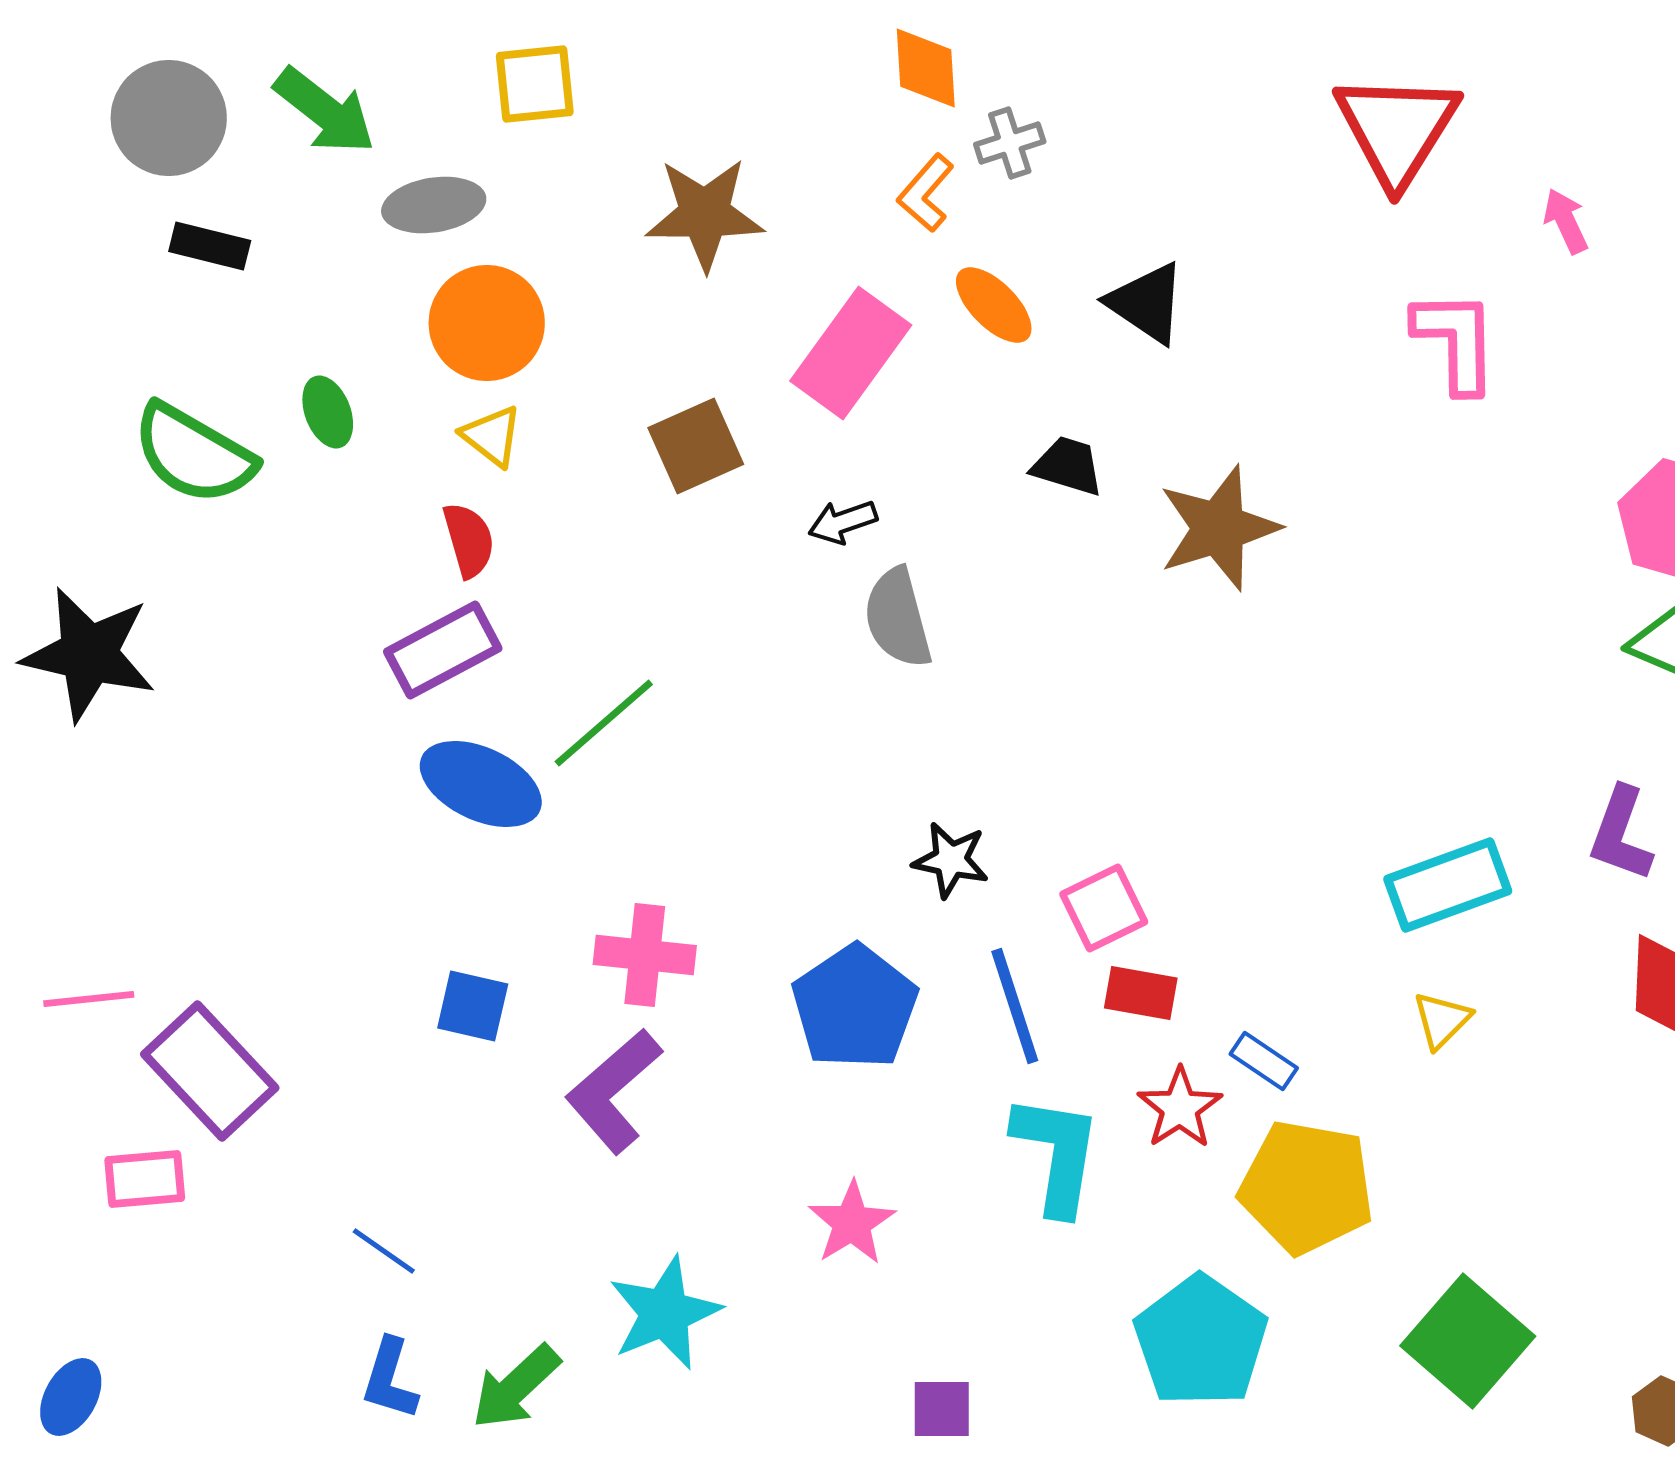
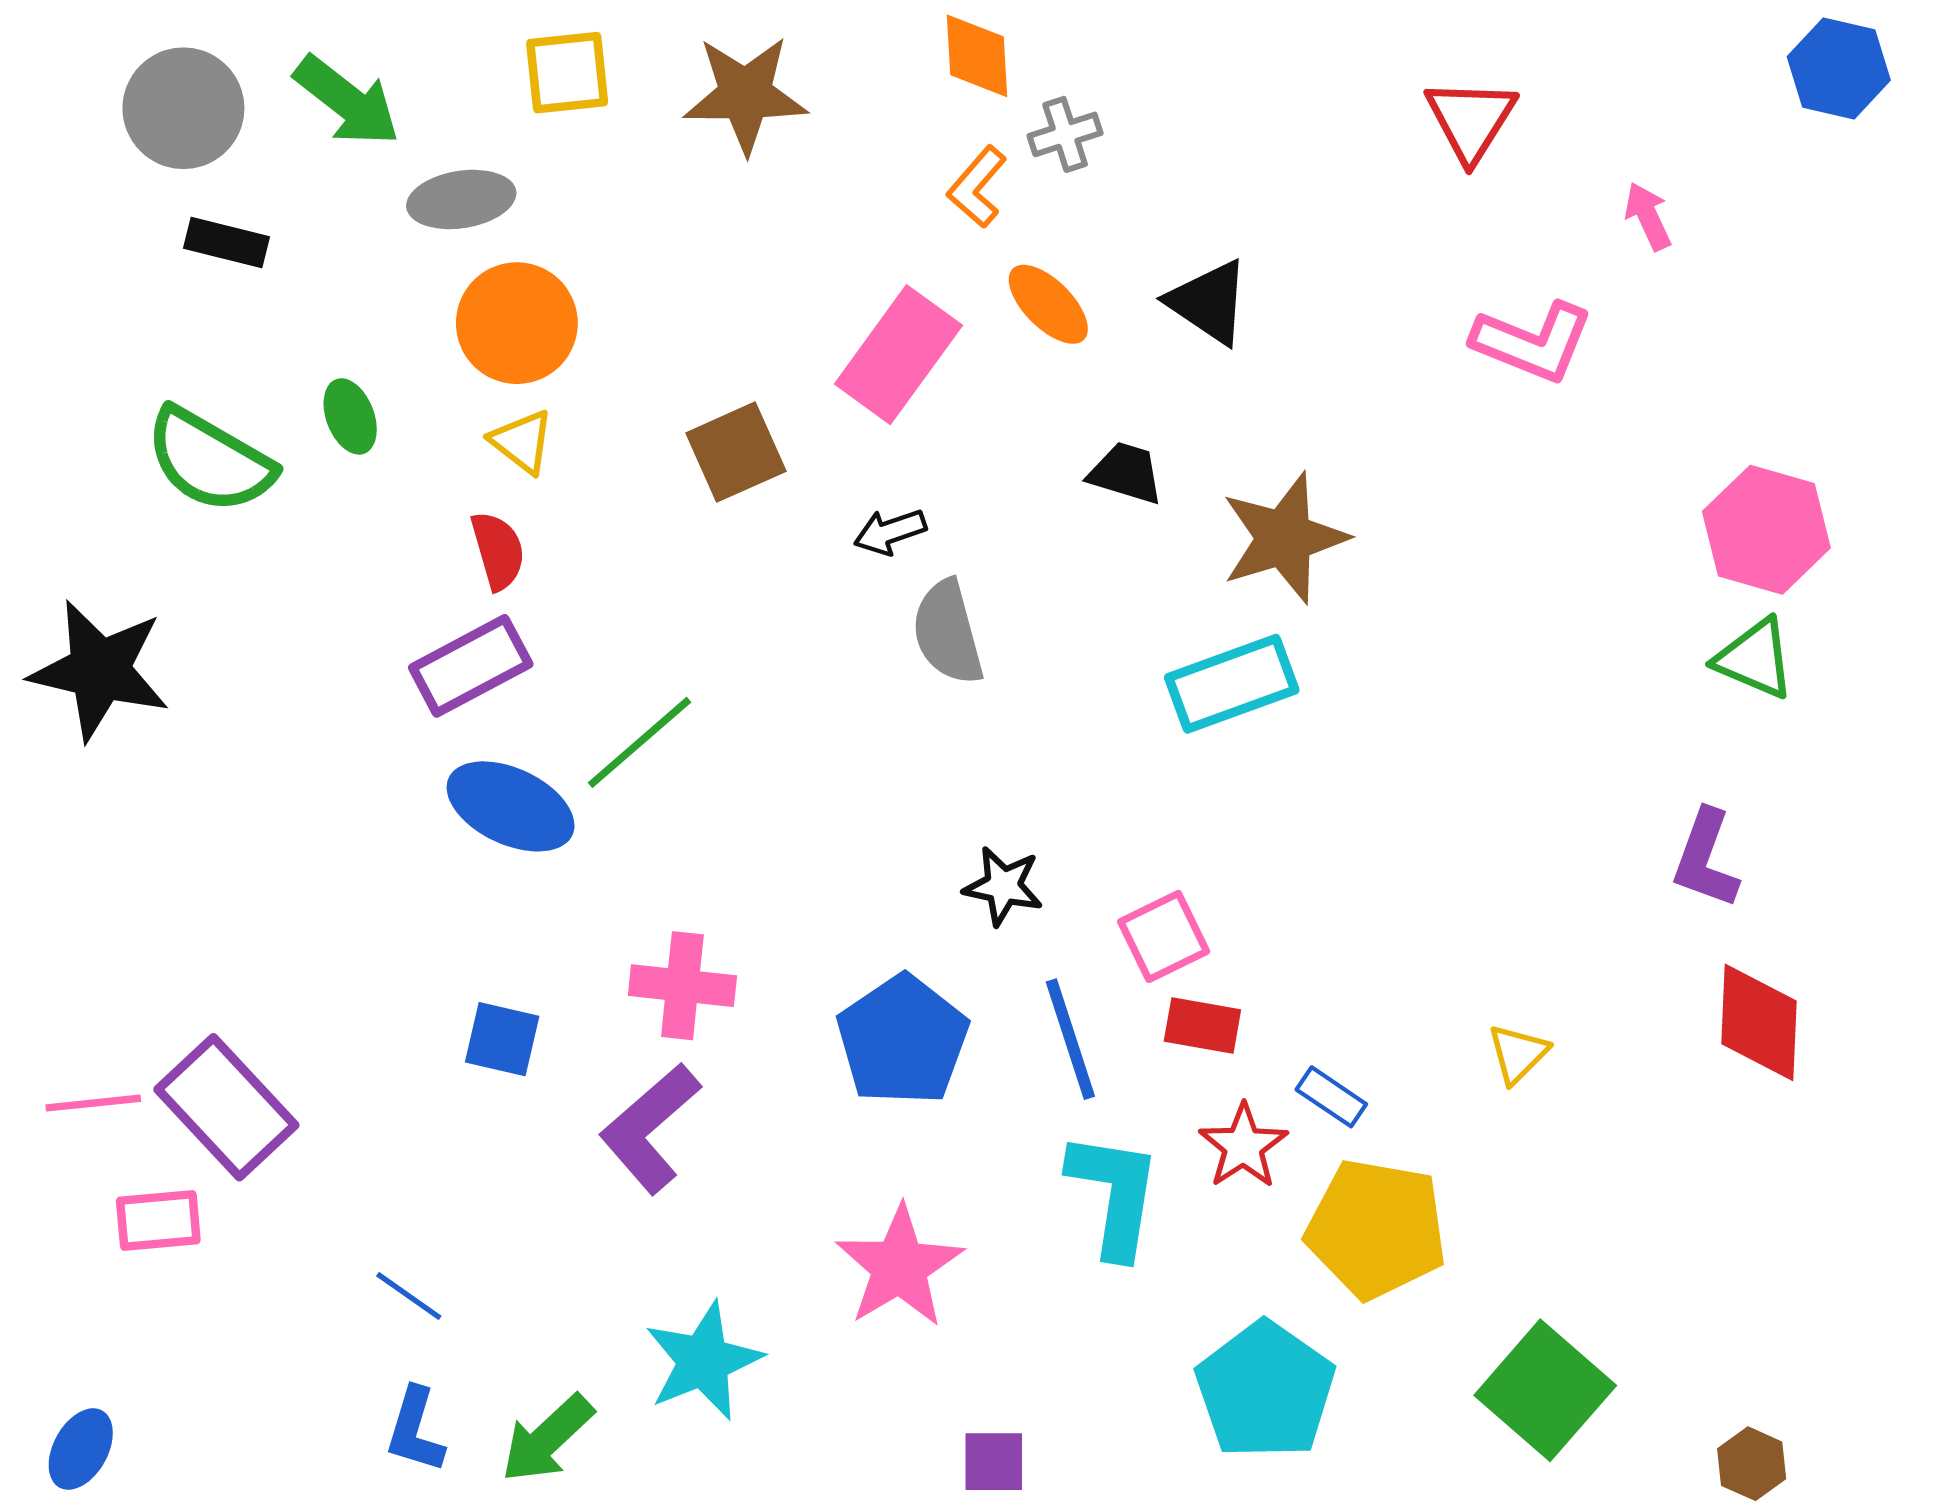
red triangle: (1397, 129) -> (1471, 120), size x0.7
brown star: (705, 214) -> (745, 95), moved
pink L-shape: (1456, 341) -> (1533, 342), turned 113
cyan rectangle: (1448, 885) -> (1232, 684), moved
pink line: (89, 999) -> (93, 1103), moved
pink star: (852, 1223) -> (899, 1267), size x1.4

